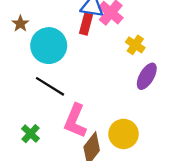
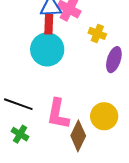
cyan circle: (49, 46) -> (47, 49), moved
black line: (50, 86) -> (18, 104), moved

